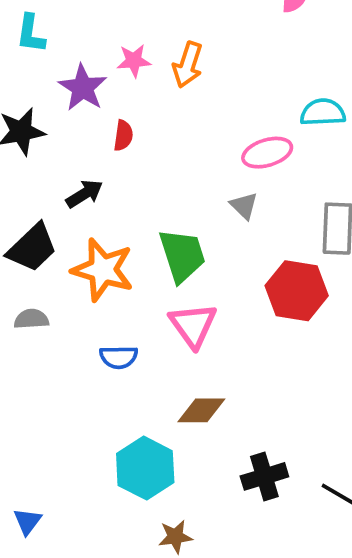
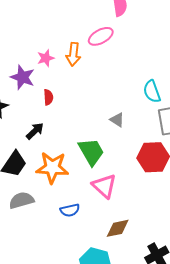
cyan semicircle: (323, 112) -> (152, 91), moved, turned -95
pink ellipse: (267, 153) -> (101, 36), moved
gray semicircle: (31, 319) -> (21, 200), size x1.4

